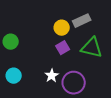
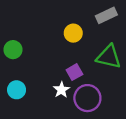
gray rectangle: (82, 21) -> (106, 15), moved
purple square: (63, 48) -> (74, 72), moved

